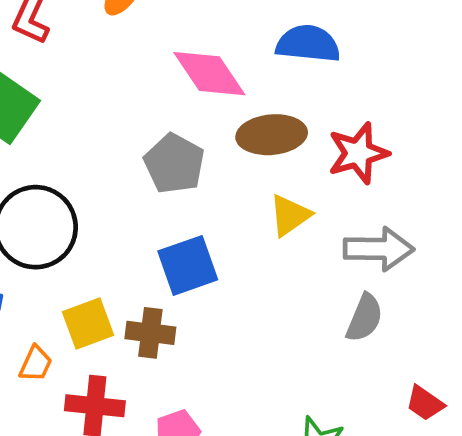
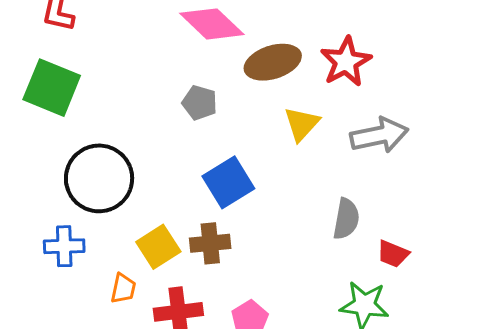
gray pentagon: (174, 164) -> (200, 103), size x0.7
gray semicircle: (364, 318) -> (346, 219), moved
red trapezoid: (425, 403) -> (393, 254), moved

